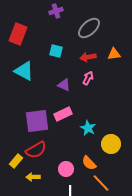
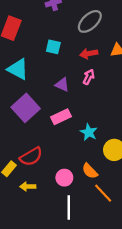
purple square: (37, 121) -> (26, 108), moved, turned -35

